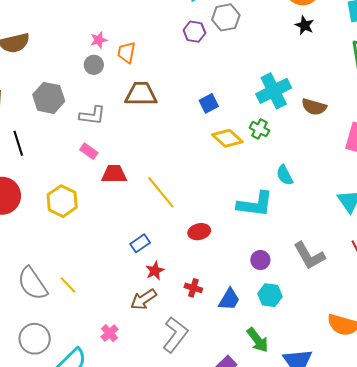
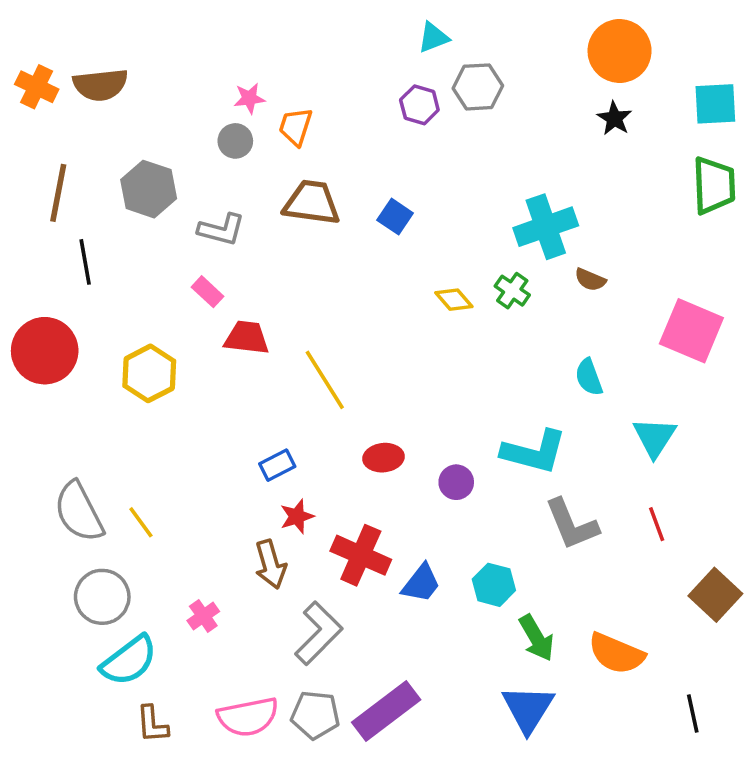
blue square: (209, 103) -> (395, 217), moved, turned -36
brown semicircle: (314, 107) -> (590, 280), moved, size x0.7
yellow diamond: (227, 138) -> (454, 300), size x0.7
cyan semicircle: (285, 175) -> (589, 377), moved
cyan L-shape: (255, 204) -> (534, 452), moved
purple circle: (260, 260) -> (456, 482), moved
red cross: (193, 288) -> (361, 555), size x1.8
brown arrow: (143, 299) -> (270, 564), turned -80
gray circle: (35, 339) -> (102, 597), moved
green arrow: (258, 340) -> (537, 638), moved

